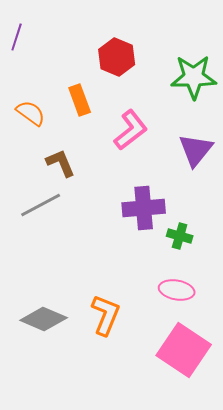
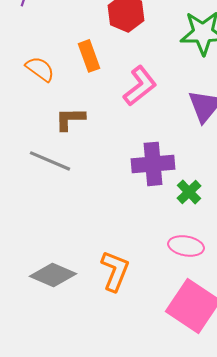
brown L-shape: (61, 163) -> (70, 119), turned -68
gray line: (41, 205) -> (50, 161), turned 51
green cross: (180, 236) -> (189, 192), turned 30

